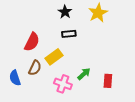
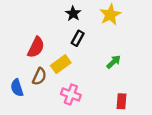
black rectangle: (69, 34) -> (78, 38), turned -56
green arrow: (84, 74) -> (114, 62), moved
red rectangle: (108, 81) -> (121, 101), moved

